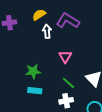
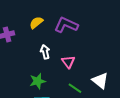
white arrow: (47, 31) -> (45, 52), moved

